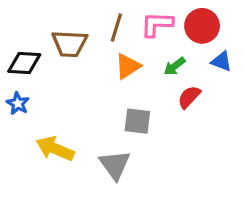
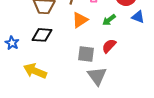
black diamond: (24, 63) -> (42, 35), moved
red semicircle: (189, 97) -> (109, 46), moved
gray triangle: (115, 165) -> (97, 76), moved

